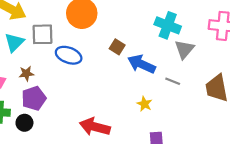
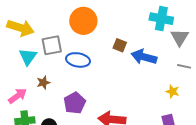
gray line: (173, 81) -> (184, 66), moved
purple pentagon: (34, 98) -> (75, 103), moved
yellow star: (144, 104) -> (172, 91), moved

